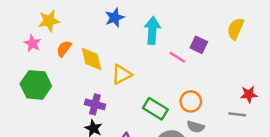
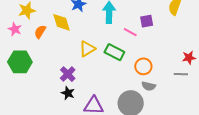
purple square: (199, 45) -> (147, 21), turned -32
yellow diamond: (92, 59) -> (62, 22), moved
purple cross: (95, 104) -> (68, 74), turned 35
green rectangle: (155, 109) -> (114, 52), moved

